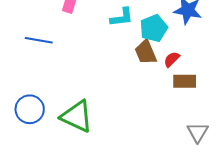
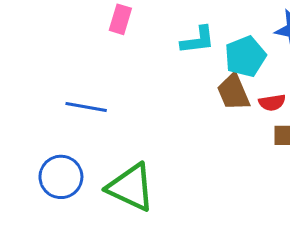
blue line: (39, 40) -> (86, 107), moved
red semicircle: (172, 59) -> (272, 103), turned -144

